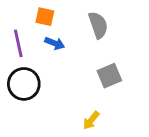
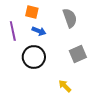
black circle: (24, 84) -> (34, 57), moved
yellow arrow: (91, 120) -> (65, 86), turned 96

